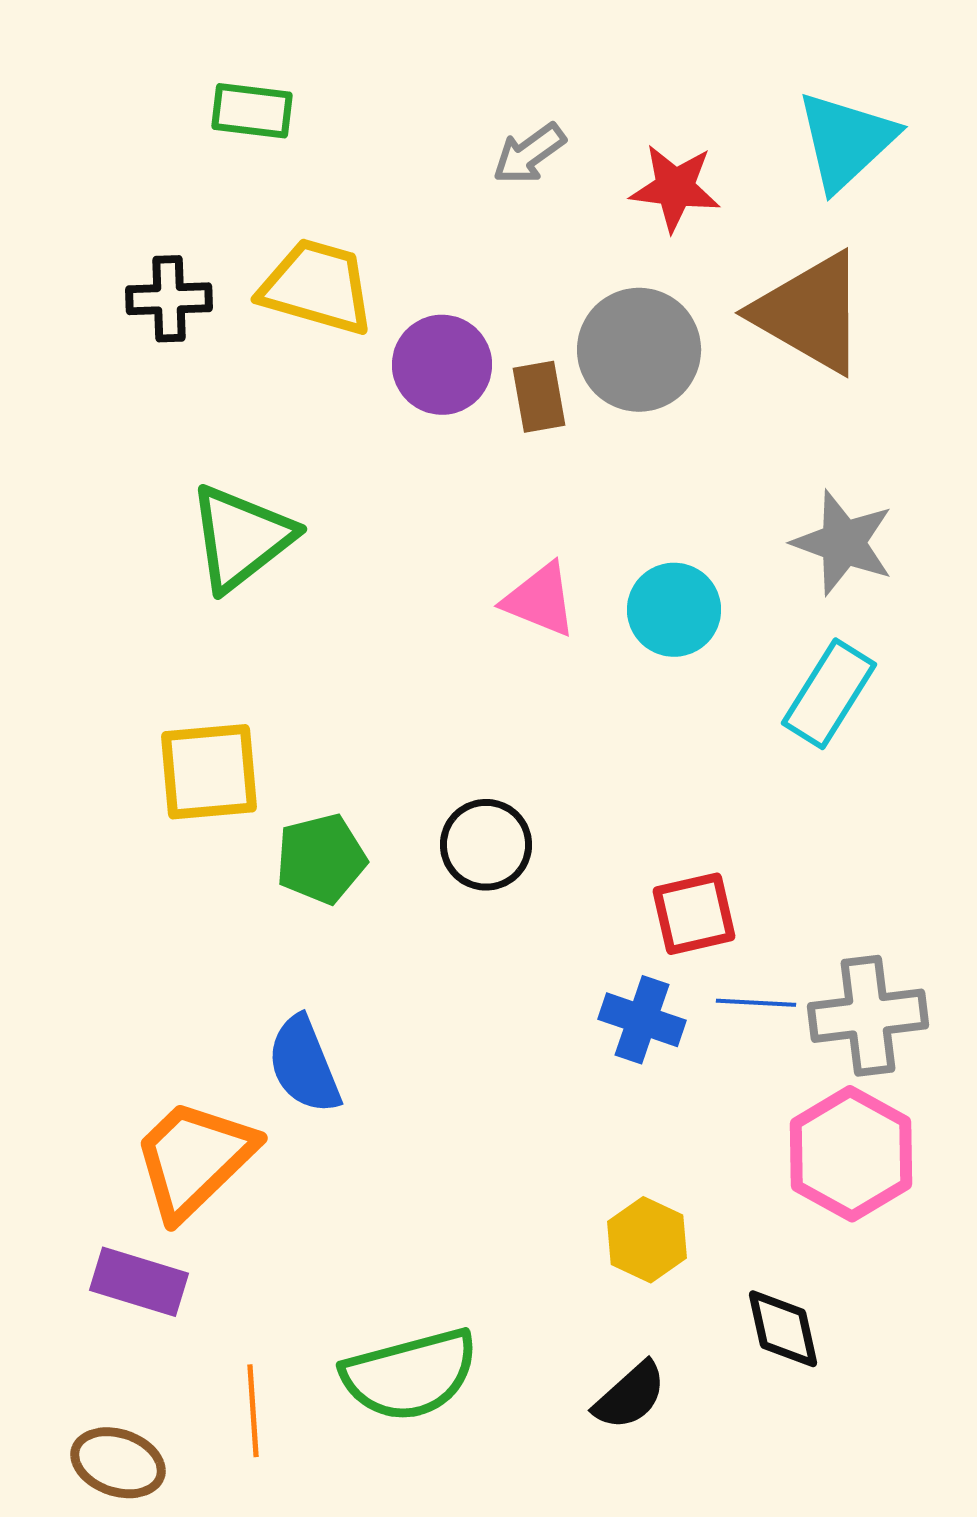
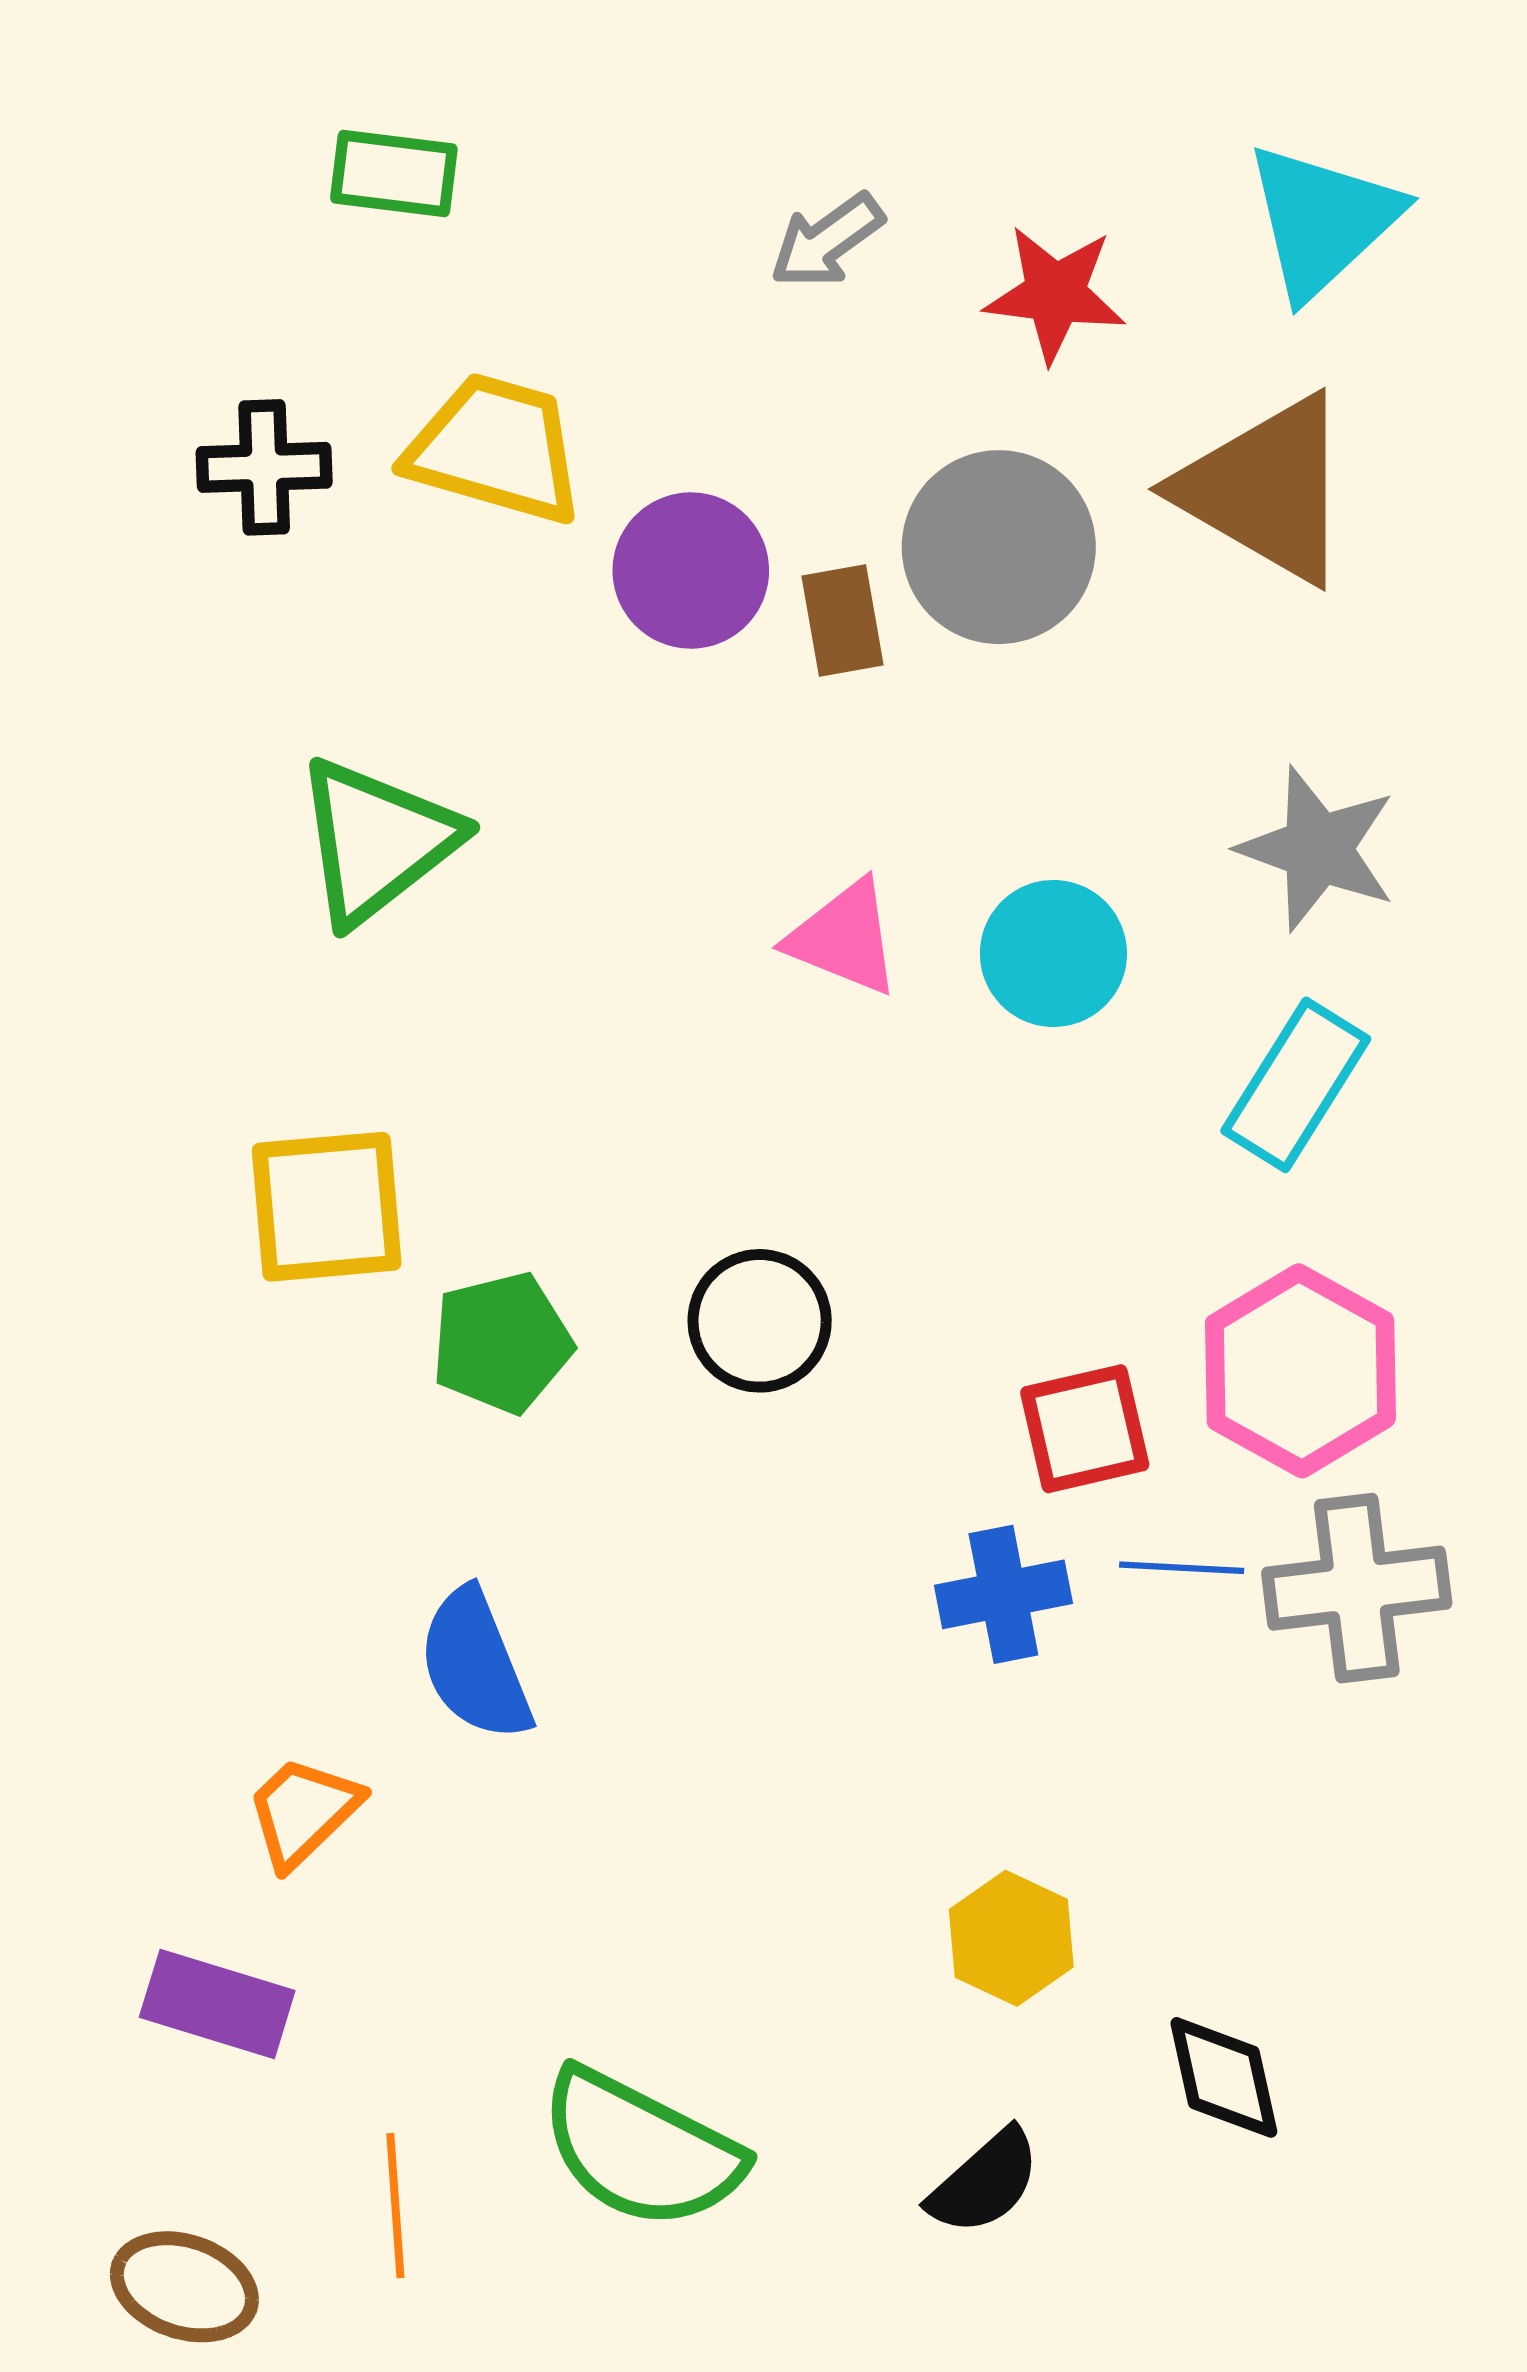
blue cross: (642, 1020) -> (1003, 1594), turned -30
pink hexagon: (851, 1154) -> (1300, 1371), moved
orange trapezoid: (194, 1159) -> (303, 1812), size x0.6
green semicircle: (410, 1375) -> (641, 2149), turned 42

